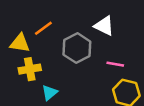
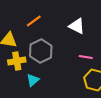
orange line: (43, 28) -> (34, 21), moved
gray hexagon: (77, 48) -> (41, 51), moved

